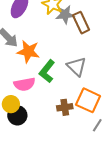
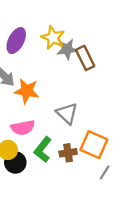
gray triangle: (77, 66) -> (67, 113), moved
green L-shape: (47, 71) -> (43, 150), moved

